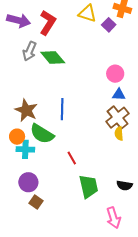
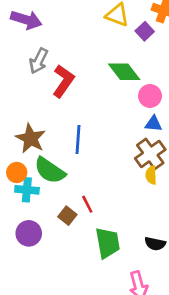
red L-shape: (48, 23) -> (63, 81), moved
green diamond: (53, 57) -> (124, 72), moved
brown square: (36, 202) -> (67, 216), moved

